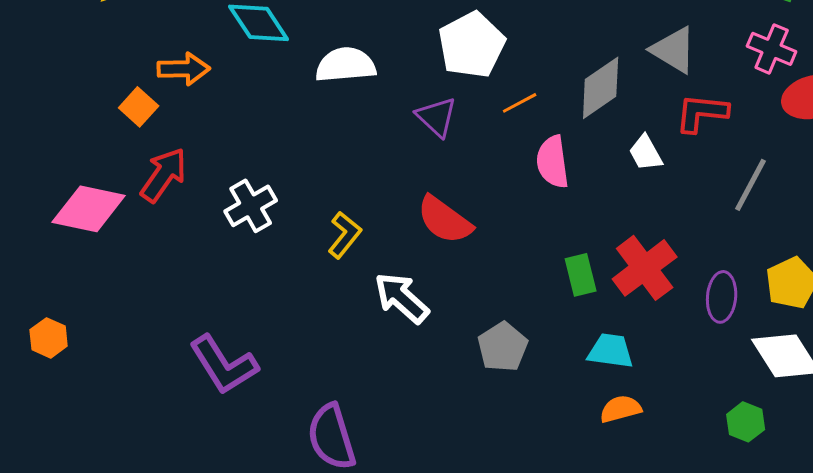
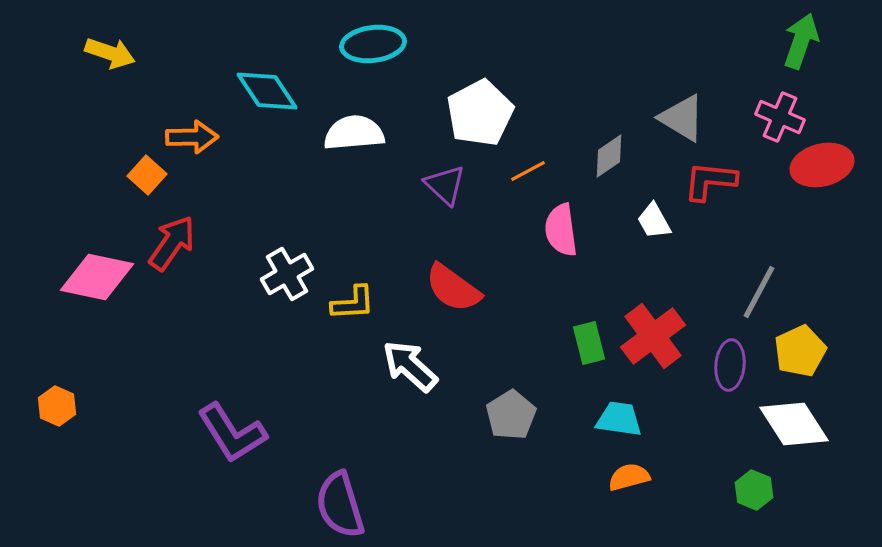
gray diamond: (601, 88) -> (609, 156), size x0.7
gray line: (751, 185) -> (759, 292), moved
white cross: (251, 206) -> (287, 274), moved
yellow L-shape: (345, 235) -> (353, 303), turned 48

